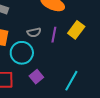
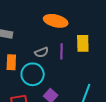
yellow rectangle: (76, 30) -> (83, 43), turned -30

